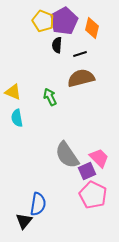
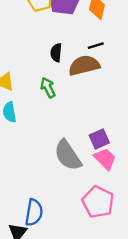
black semicircle: (57, 45) -> (56, 53), moved
black line: (80, 54) -> (96, 46), moved
purple square: (87, 171) -> (99, 139), moved

